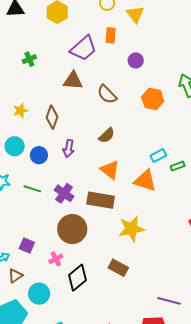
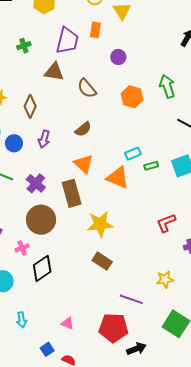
purple trapezoid: (83, 48) -> (67, 41), turned -40
green cross: (29, 59) -> (24, 46), moved
brown rectangle: (101, 200) -> (72, 193), turned 60
brown rectangle: (118, 268) -> (102, 261), moved

